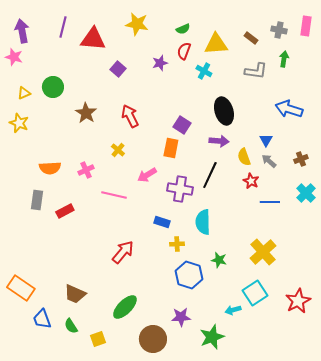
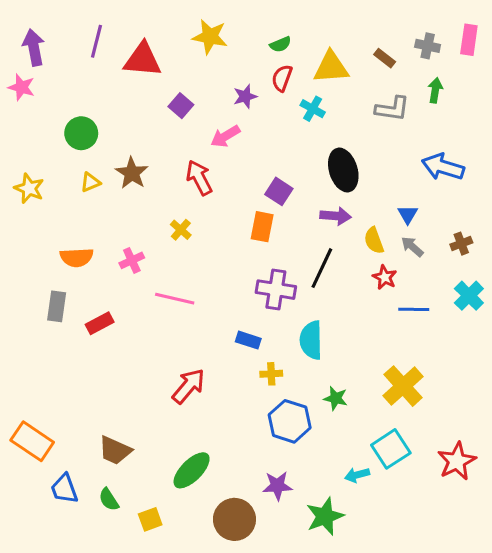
yellow triangle: (24, 93) -> (90, 182), moved
pink arrow: (147, 175) -> (225, 136), moved

